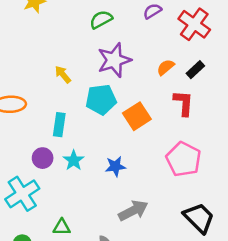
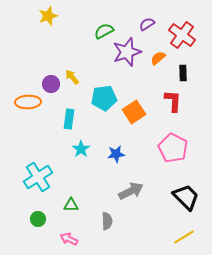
purple star: (114, 60) -> (127, 52), moved
orange semicircle: (166, 67) -> (158, 58), moved
black rectangle: (195, 70) -> (183, 73), turned -49
purple circle: (43, 158) -> (51, 84), moved

